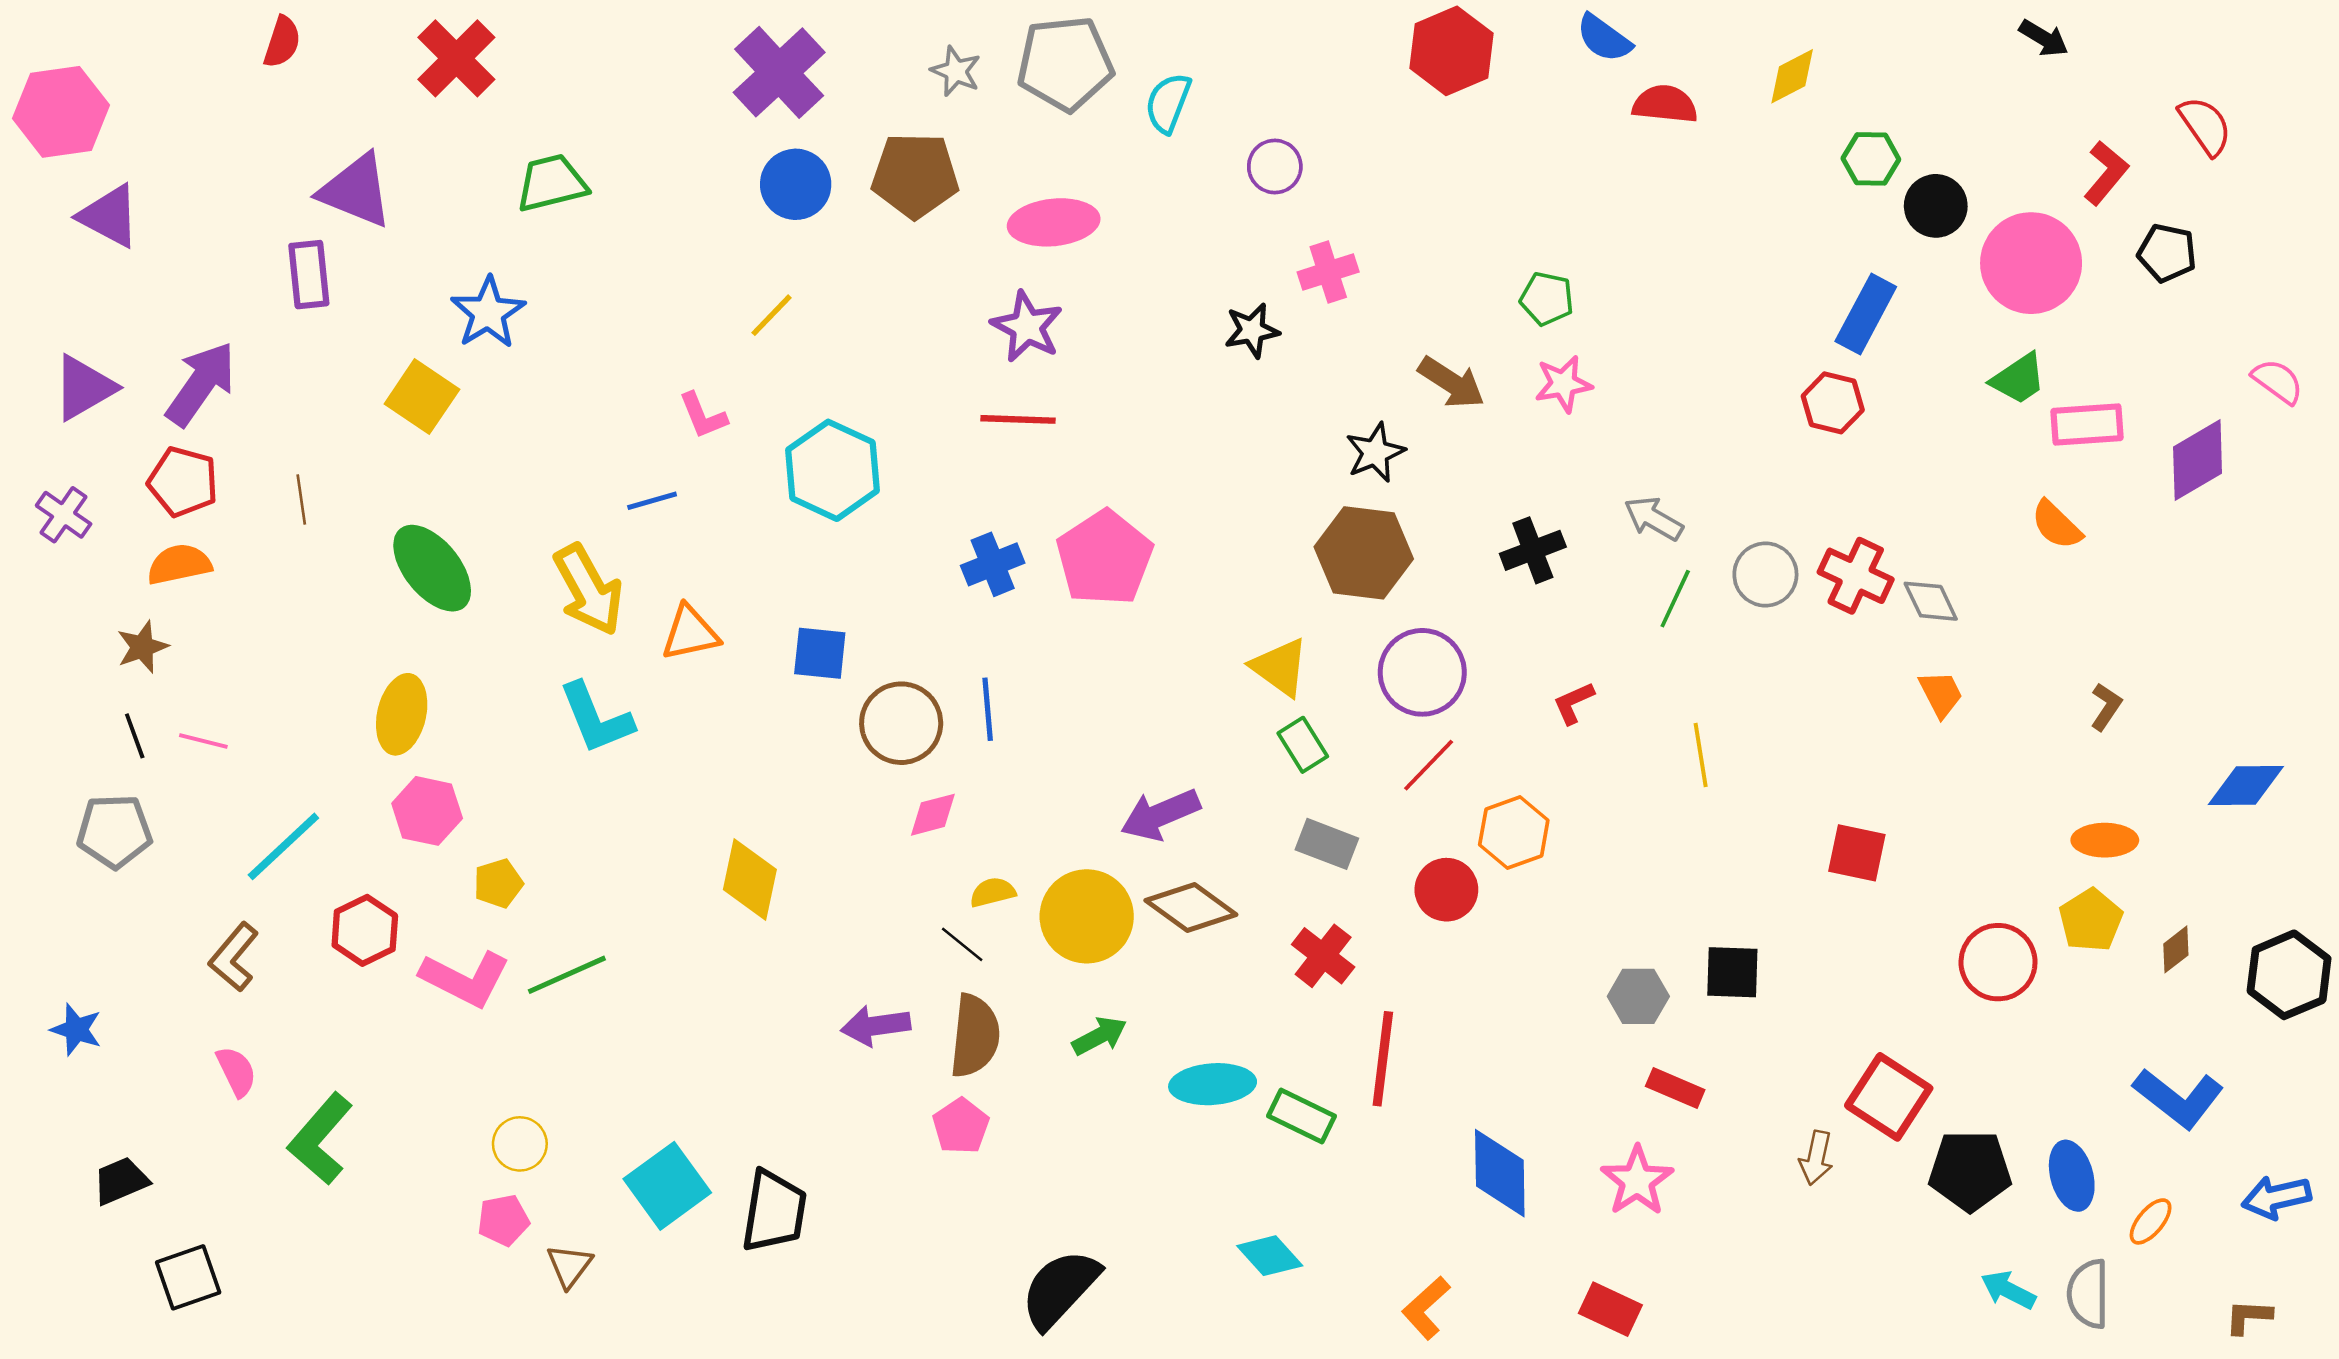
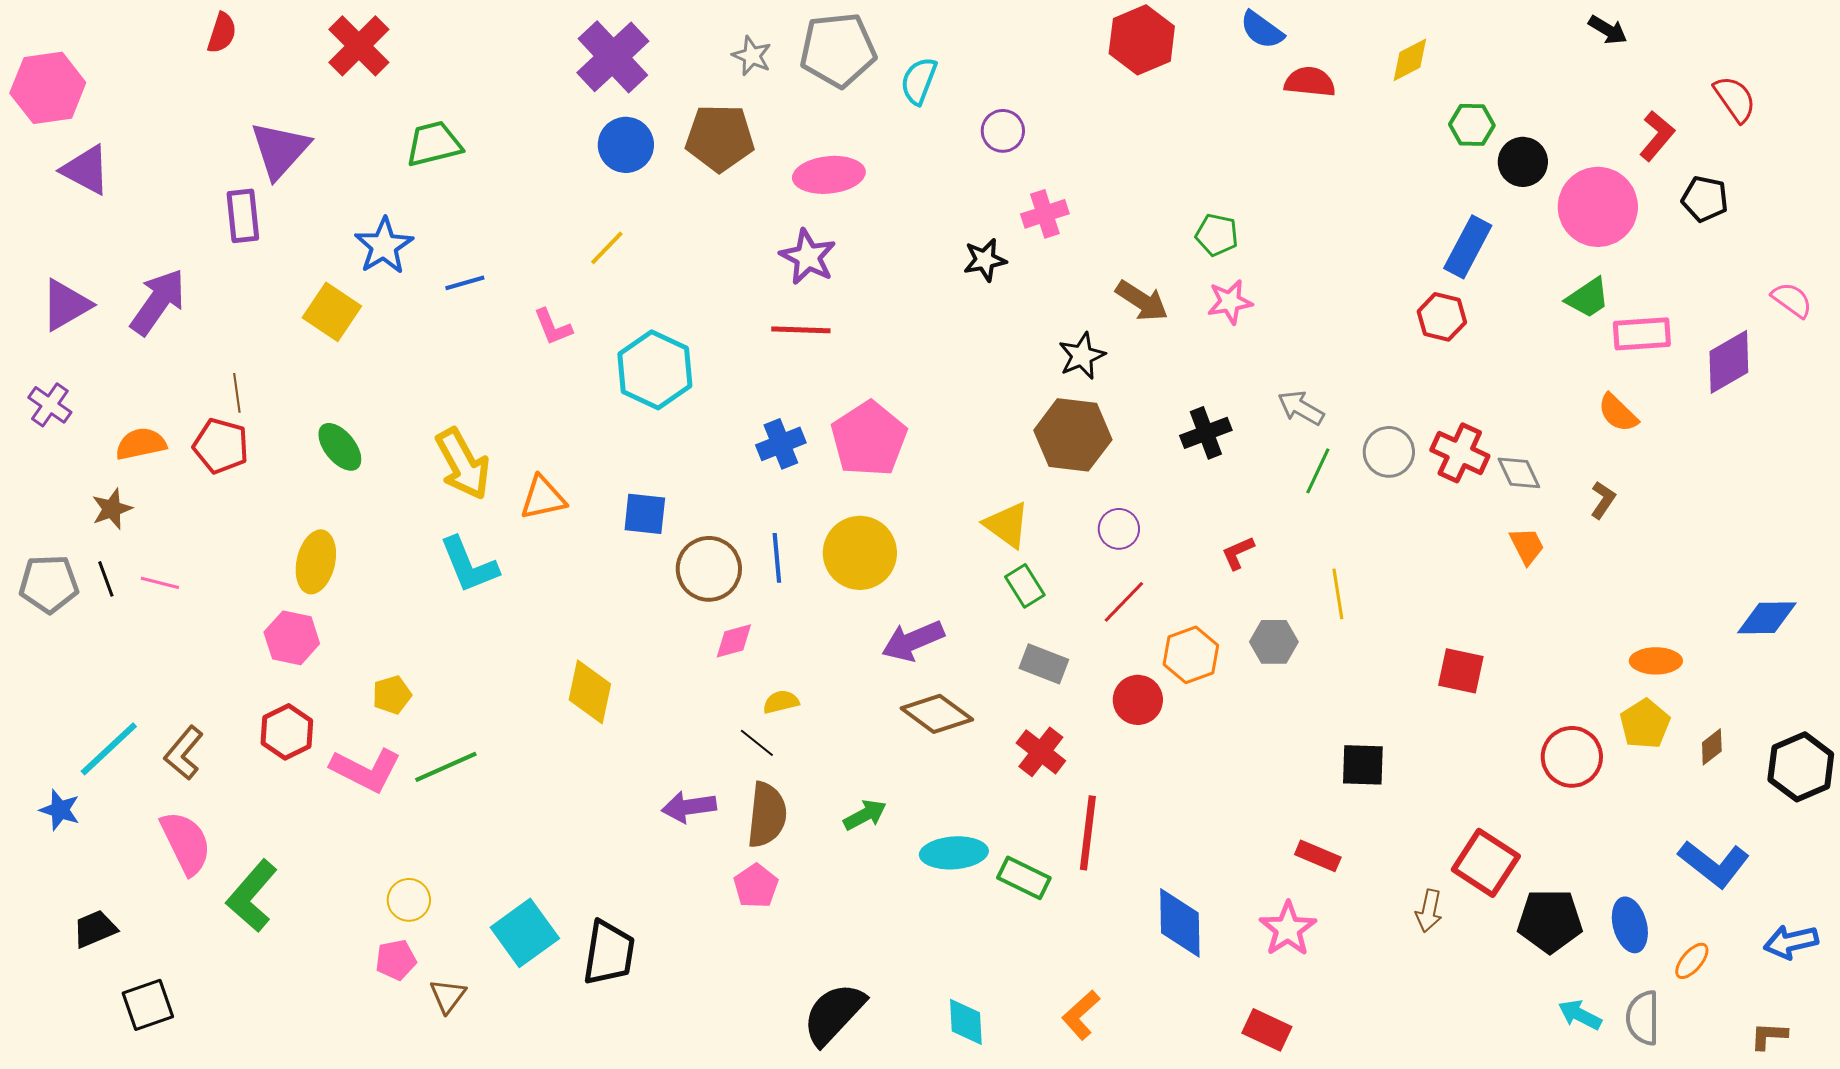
purple triangle: (356, 191) -> (280, 150), turned 50
red pentagon: (183, 482) -> (221, 446), moved
blue line: (652, 501) -> (465, 283), moved
green ellipse: (432, 568) -> (340, 447), size x0.7
purple circle: (1422, 672) -> (1119, 529), size x0.6
brown L-shape: (2106, 707) -> (1603, 500), moved
pink hexagon: (427, 811) -> (292, 638), moved
gray pentagon: (114, 831) -> (49, 584), moved
cyan line: (283, 846) -> (109, 749), moved
yellow circle: (1087, 916) -> (860, 553), moved
gray hexagon: (1638, 996) -> (1274, 642), moved
pink semicircle: (236, 1071) -> (186, 843), size x1.6
cyan diamond: (1270, 1256) -> (966, 1022), moved, turned 39
orange L-shape: (1426, 1308) -> (1081, 1015), moved

